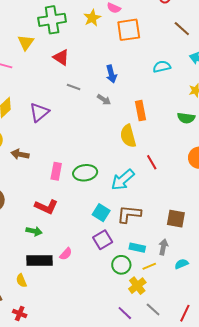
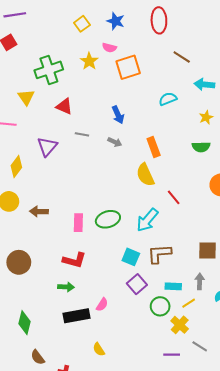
purple triangle: (39, 112) -> (47, 147), moved
yellow semicircle: (21, 281) -> (99, 349), moved
purple line: (125, 313) -> (172, 355), turned -35

